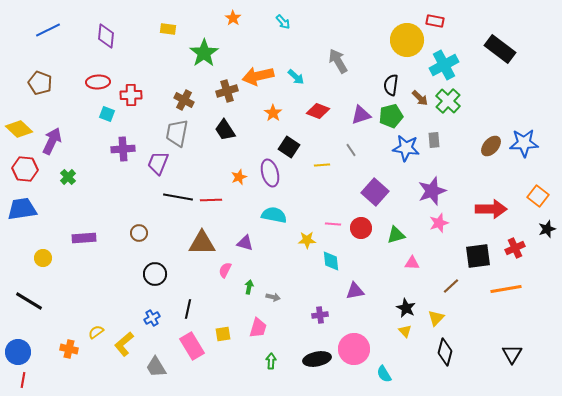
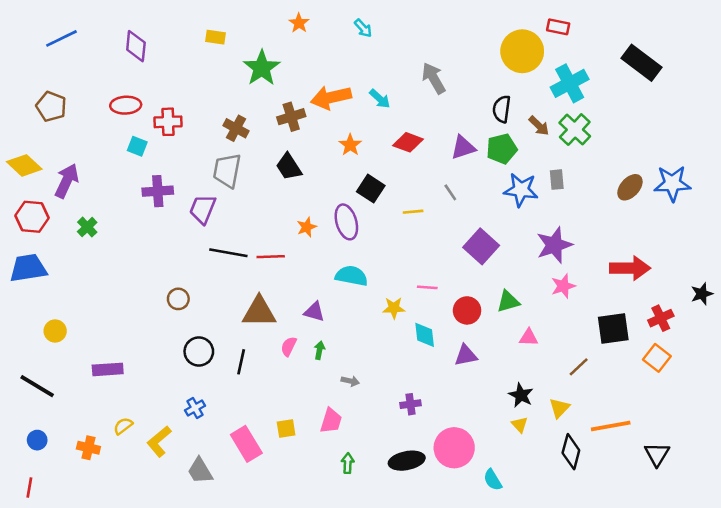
orange square: (538, 196) -> (657, 358), moved
red circle: (361, 228) -> (467, 310), moved
purple rectangle: (84, 238) -> (108, 369), moved
green arrow: (249, 287) -> (319, 350), moved
orange line: (506, 289) -> (611, 426), moved
purple triangle: (355, 291) -> (466, 355), moved
black line: (188, 309) -> (241, 362), moved
blue circle: (18, 352) -> (37, 440), moved, size x0.6

